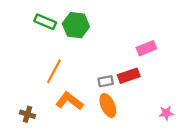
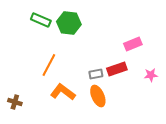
pink star: (166, 113) -> (151, 75), moved
brown cross: (28, 114) -> (15, 102), moved

